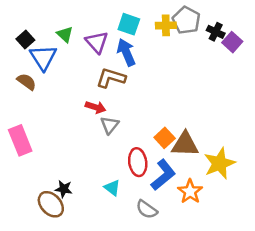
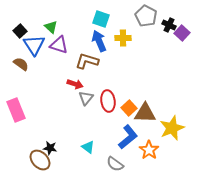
yellow cross: (166, 25) -> (123, 38), moved
purple triangle: (97, 42) -> (59, 45), moved, turned -30
red ellipse: (138, 162) -> (108, 101), moved

